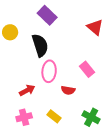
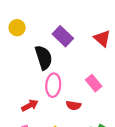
purple rectangle: (47, 15) -> (63, 36), moved
yellow circle: (10, 32) -> (17, 28), moved

